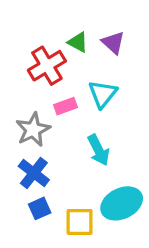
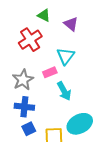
green triangle: (78, 42) -> (44, 15), moved
pink rectangle: (65, 106) -> (50, 72), moved
blue cross: (34, 173) -> (24, 107), turned -30

